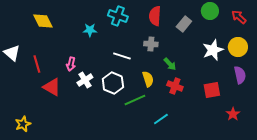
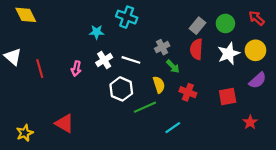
green circle: (210, 11) -> (225, 23), moved
red semicircle: (155, 16) -> (196, 49), moved
yellow diamond: (43, 21) -> (26, 15), moved
gray cross: (151, 44) -> (162, 47), turned -32
green arrow: (170, 64) -> (173, 66), moved
purple semicircle: (240, 75) -> (258, 80), turned 60
white cross: (85, 80) -> (104, 60), moved
red triangle: (52, 87) -> (64, 123), moved

